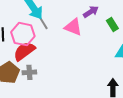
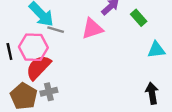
gray line: (43, 23) -> (56, 30), turned -32
pink triangle: (73, 27) -> (92, 29), turned -30

